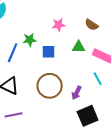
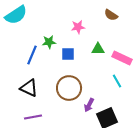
brown semicircle: (92, 25) -> (111, 15), moved
purple arrow: (77, 93) -> (89, 105), moved

